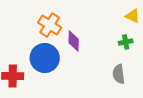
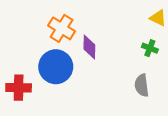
green cross: (126, 42) -> (150, 48), turned 32

